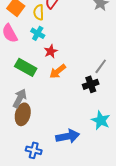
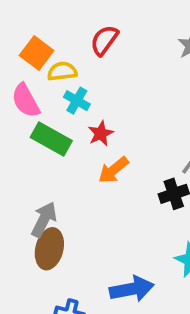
yellow semicircle: (39, 12) -> (62, 71), moved, turned 84
green rectangle: (26, 67) -> (51, 139), moved

